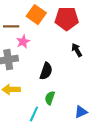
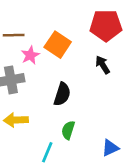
orange square: (36, 15) -> (58, 45), moved
red pentagon: (67, 19) -> (106, 25), moved

